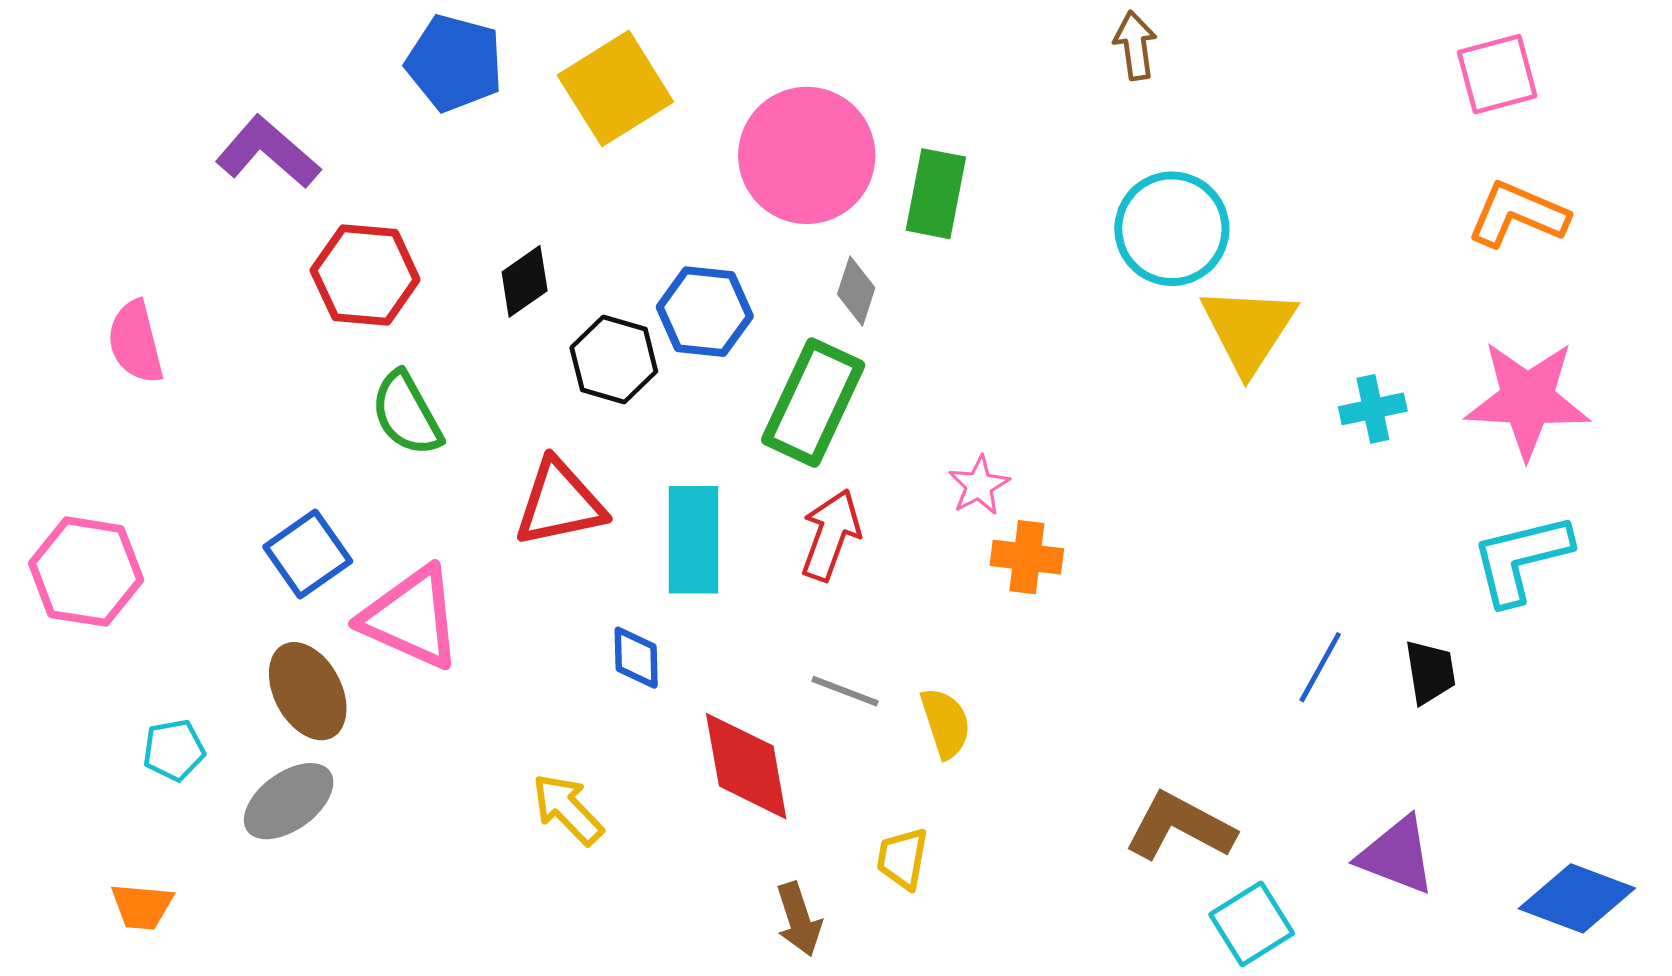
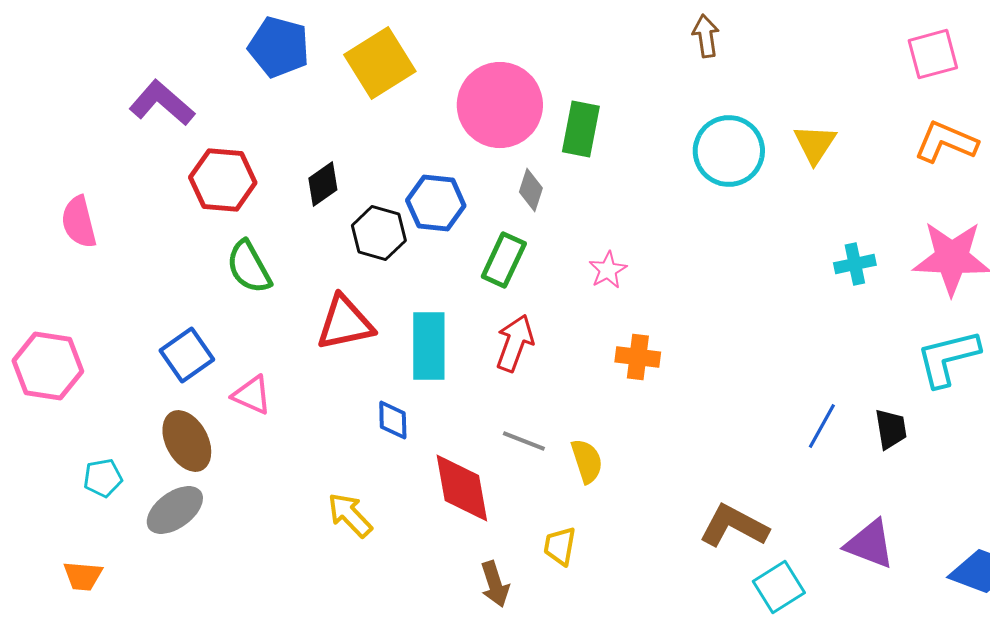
yellow triangle: (1248, 329) -> (815, 144), moved, size x0.7
green rectangle: (813, 403) -> (504, 260), size x0.7
pink star: (979, 485) -> (608, 270), moved
pink triangle: (411, 618) -> (252, 395), size x0.6

